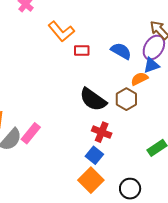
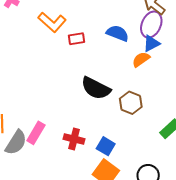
brown hexagon: (126, 99) -> (131, 103), moved
red cross: (102, 132) -> (74, 139), moved

